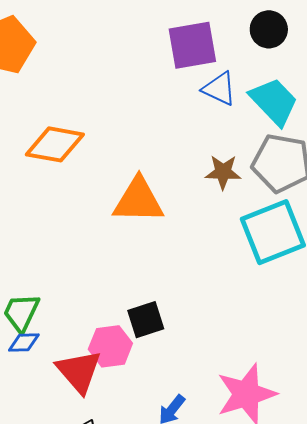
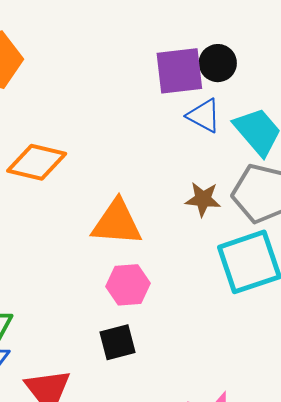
black circle: (269, 29) -> (218, 63), moved
pink hexagon: (110, 346) -> (128, 285), moved

